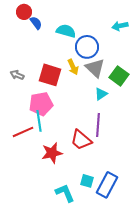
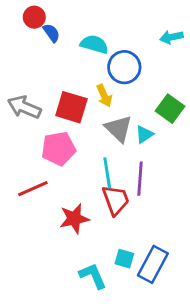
gray triangle: (95, 68) -> (119, 129), moved
gray arrow: (17, 75) -> (24, 107), size x1.6
cyan line: (39, 121) -> (107, 173), moved
red trapezoid: (81, 140) -> (116, 200), turned -150

